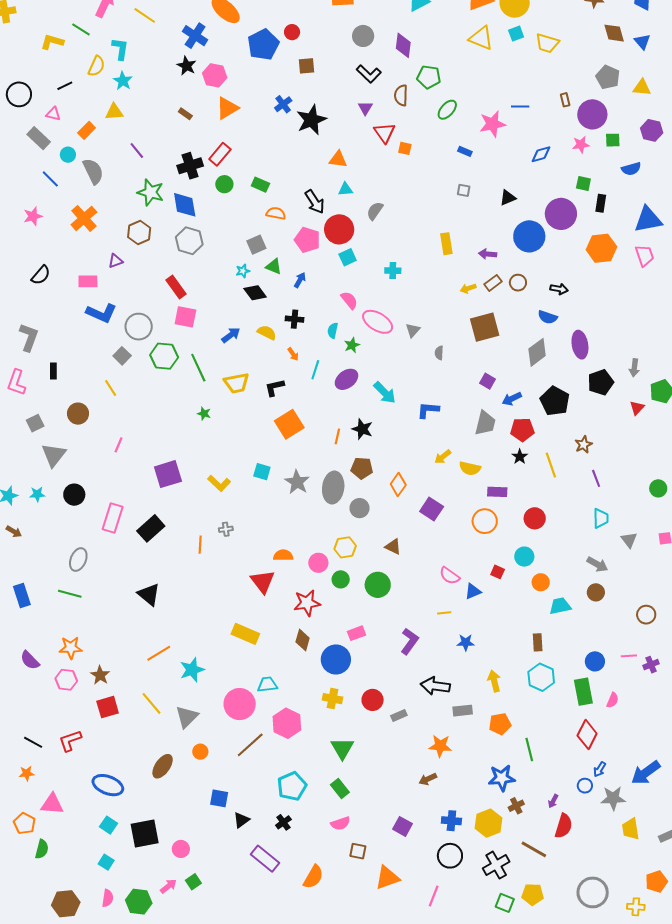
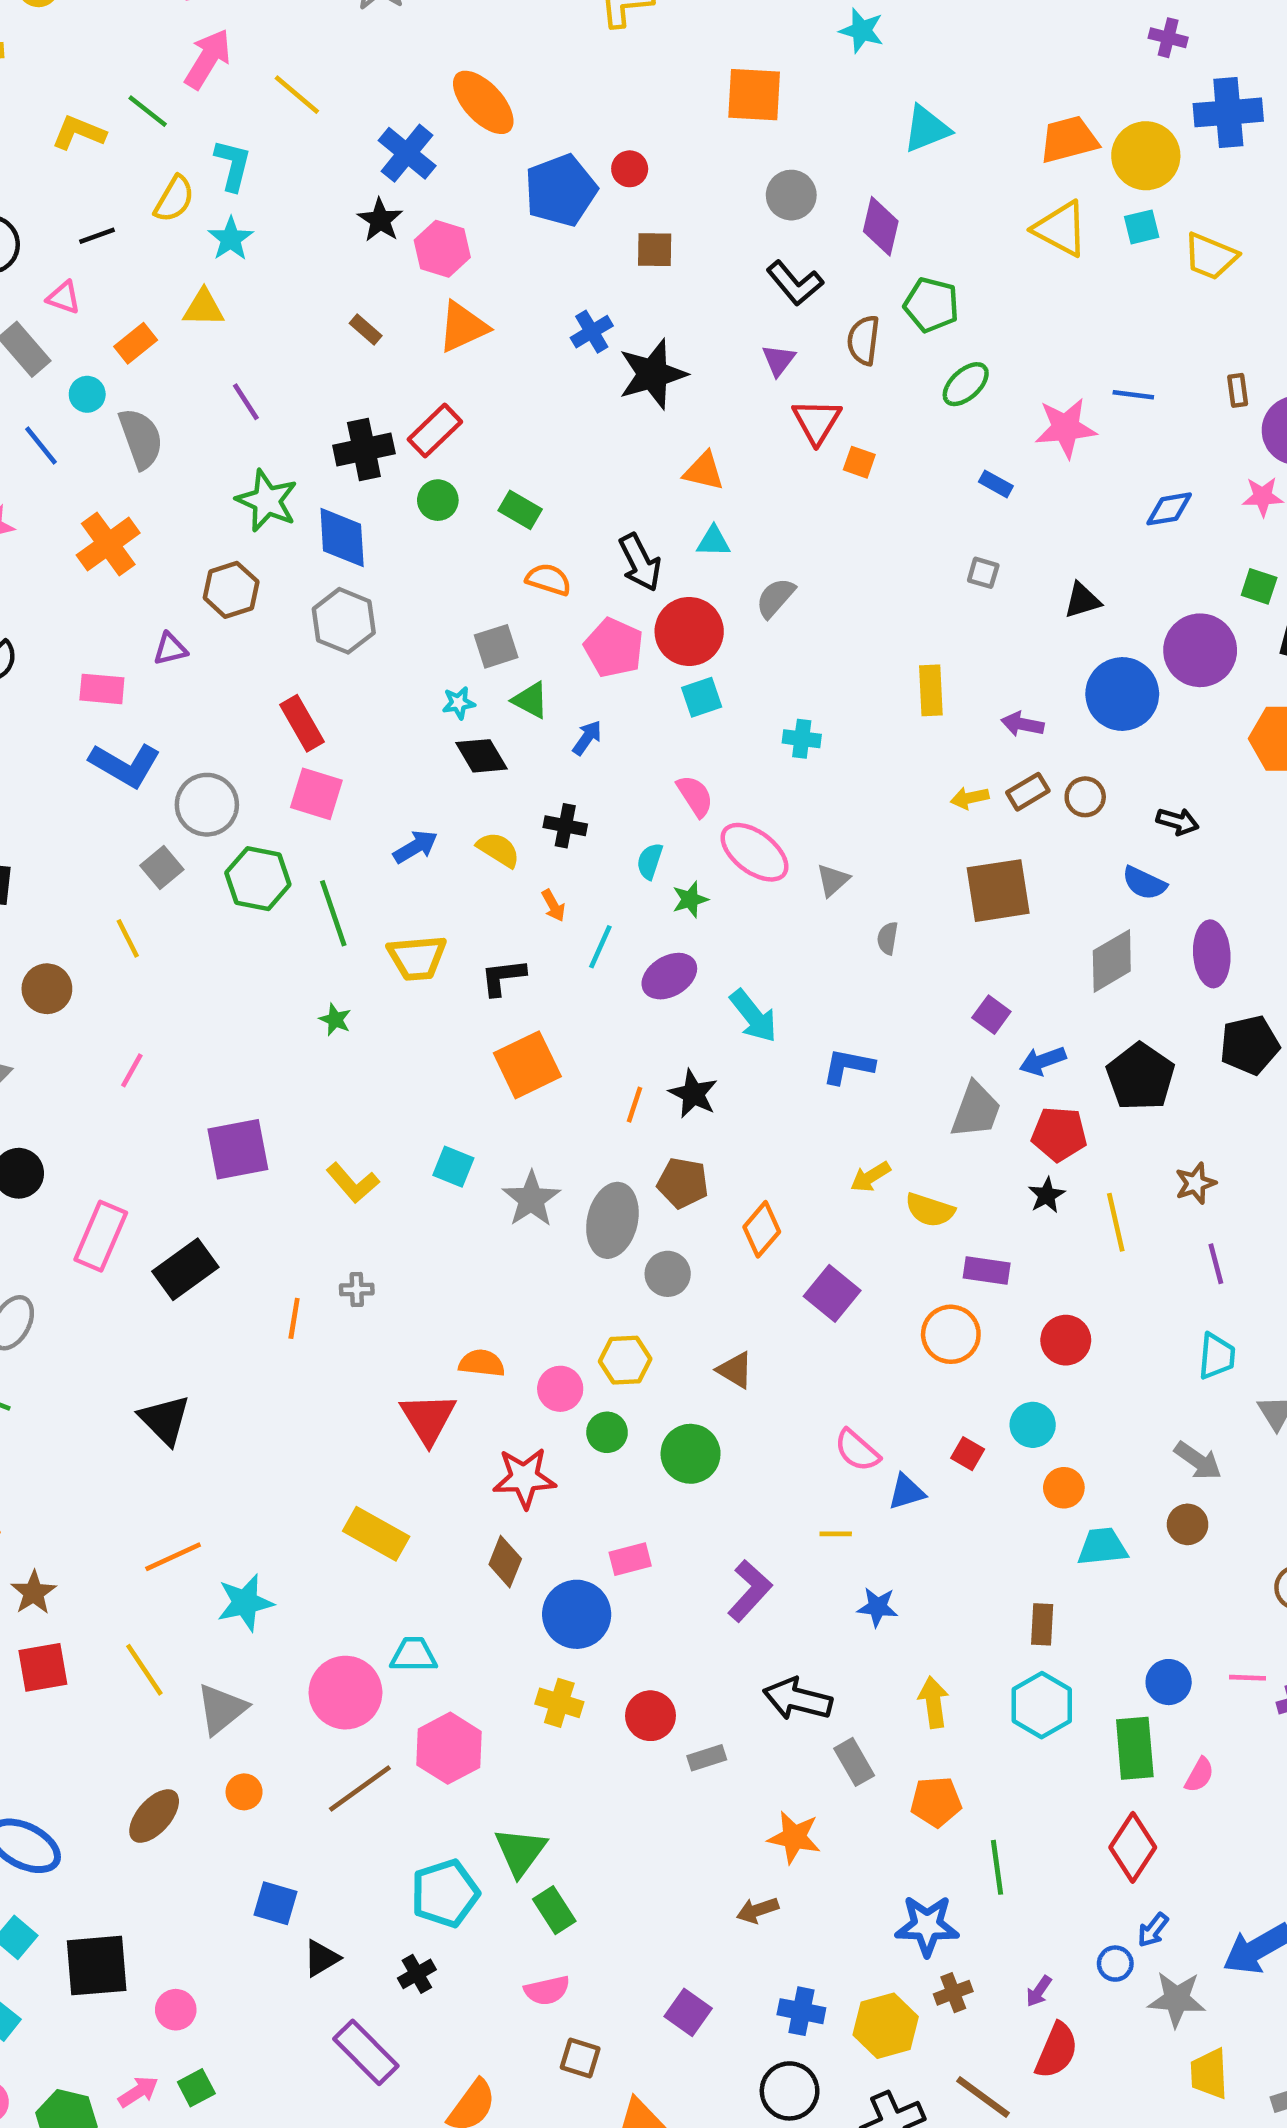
gray rectangle: (463, 711) -> (854, 1762), turned 60
green triangle: (342, 748) -> (520, 1852), moved

